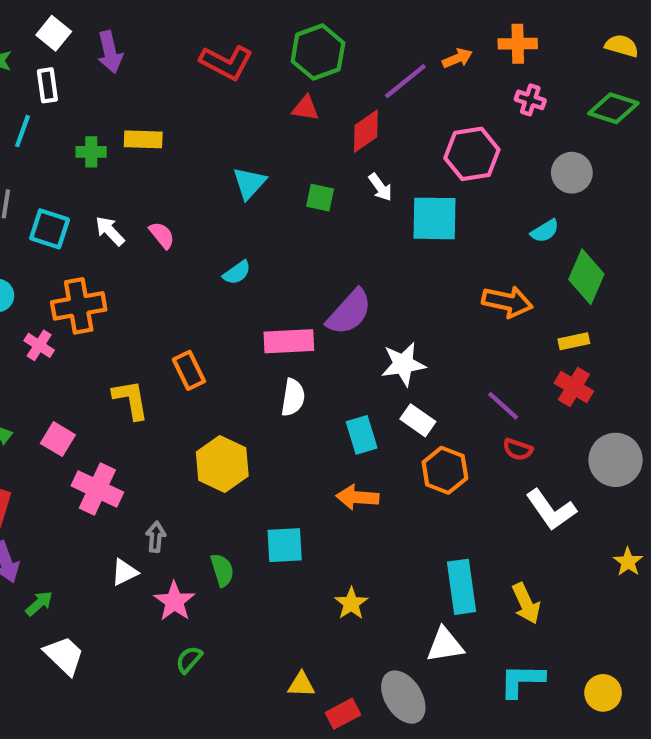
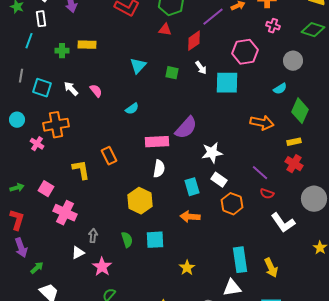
yellow hexagon: (222, 464) -> (140, 201), moved
green semicircle: (222, 570) -> (127, 240), moved

